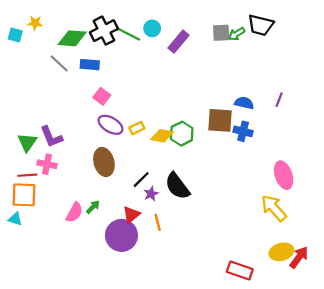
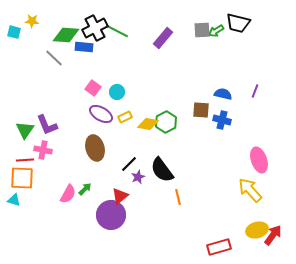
cyan circle: (152, 28) -> (117, 92), moved
blue rectangle: (90, 65) -> (84, 47), moved
brown square: (220, 120) -> (201, 110), size x0.7
orange line: (158, 222) -> (178, 197), moved
red rectangle: (240, 270) -> (219, 247), turned -35

